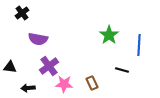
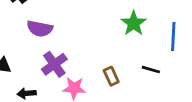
brown rectangle: (92, 83) -> (111, 76), moved

